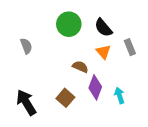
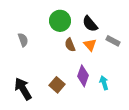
gray rectangle: (130, 47) -> (113, 41), turned -40
brown semicircle: (80, 67) -> (70, 45), moved, turned -136

